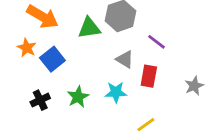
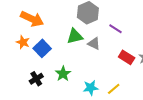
green triangle: (89, 28) -> (75, 36), moved
red rectangle: (149, 76) -> (127, 57), moved, turned -63
cyan star: (116, 92) -> (91, 88), moved

